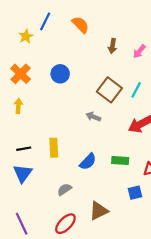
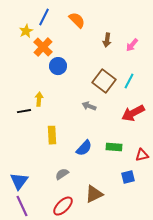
orange cross: (21, 74) -> (43, 47), moved
yellow arrow: (18, 106) -> (39, 99), moved
black line: (24, 149) -> (24, 111), moved
blue triangle: (23, 173) -> (19, 181), moved

